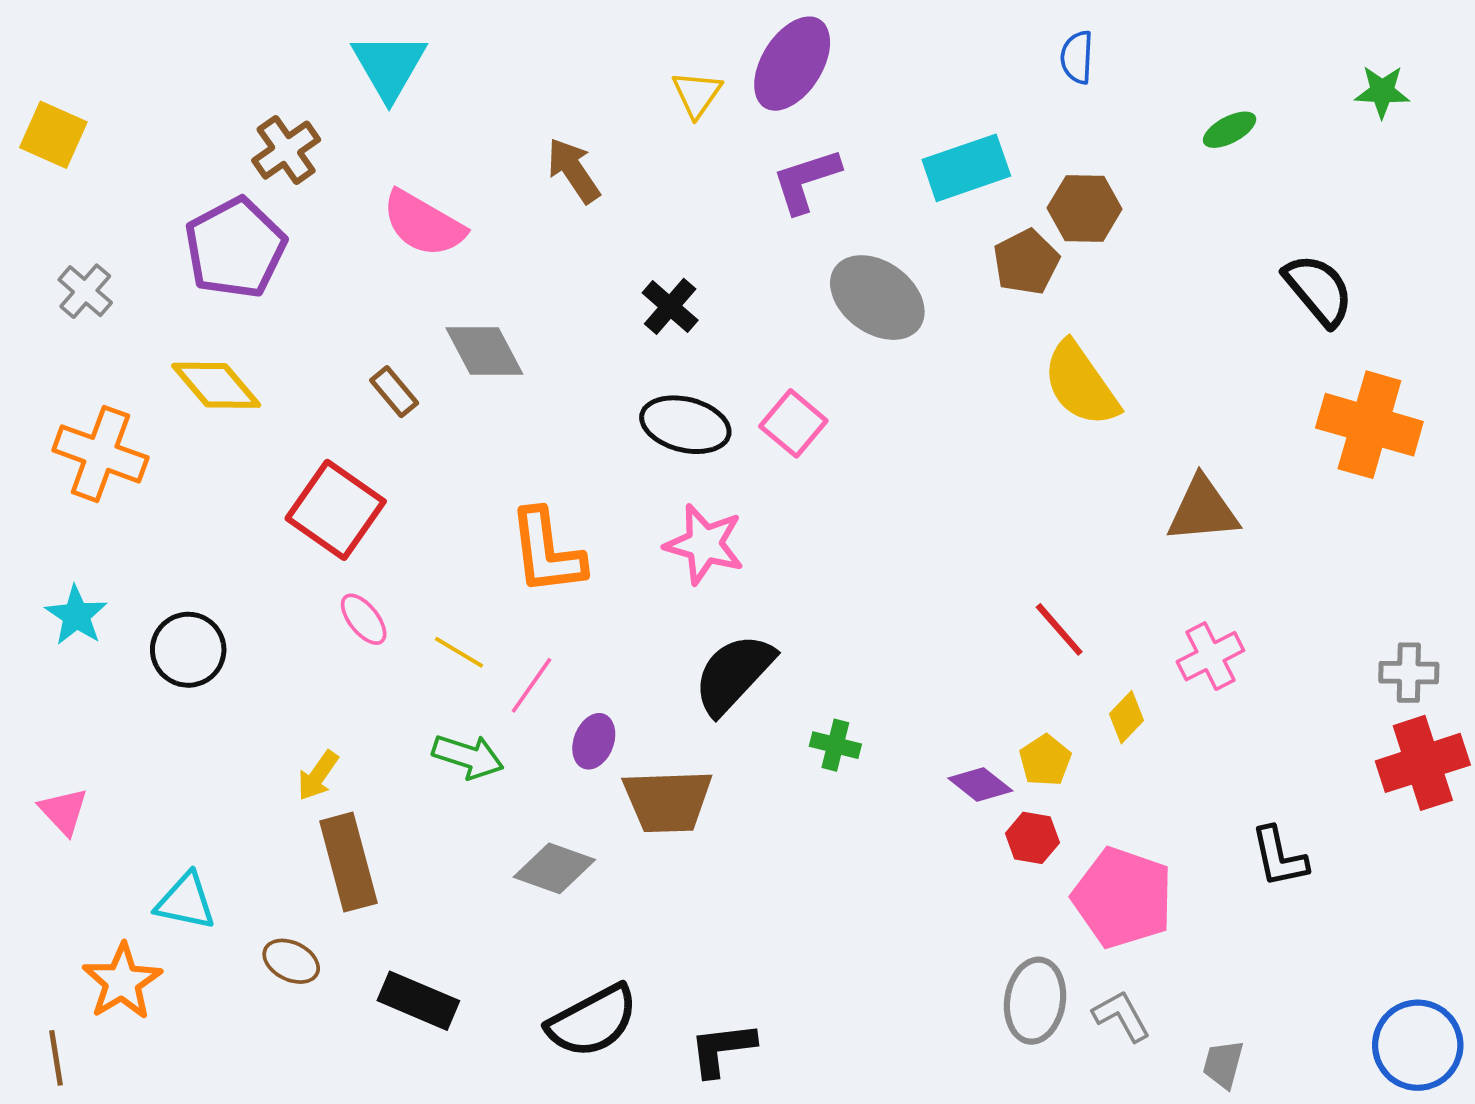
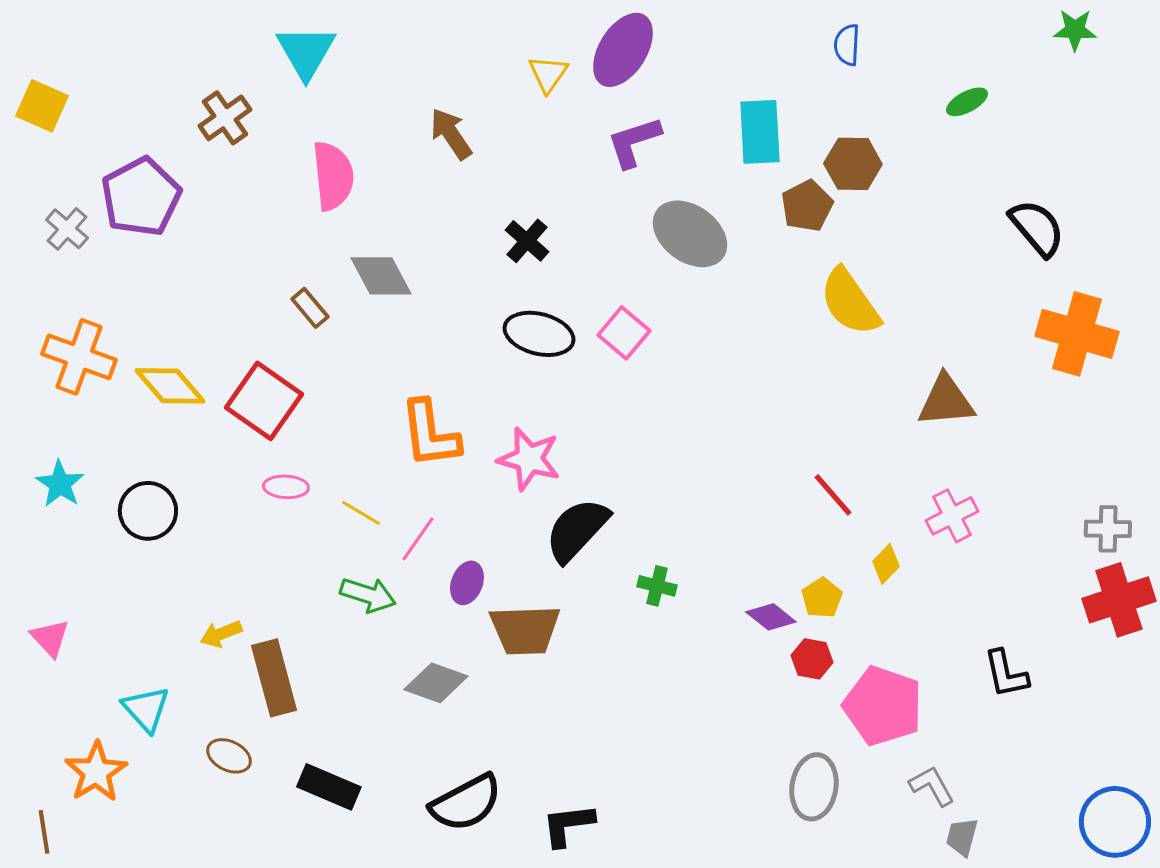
green star: (1382, 92) -> (1075, 30), moved
cyan rectangle: (966, 168) -> (760, 132), turned -74
pink semicircle: (423, 224) -> (333, 176), turned -126
purple pentagon: (235, 248) -> (141, 197), moved
yellow diamond: (216, 385) -> (170, 386), moved
pink star: (704, 544) -> (529, 459), moved
pink ellipse: (364, 619) -> (286, 487), turned -48
yellow arrow: (318, 776) -> (221, 634), moved, turned 33
cyan triangle: (186, 901) -> (146, 709), turned 36
gray L-shape: (1121, 1016) -> (932, 786), moved

